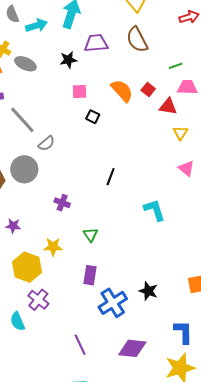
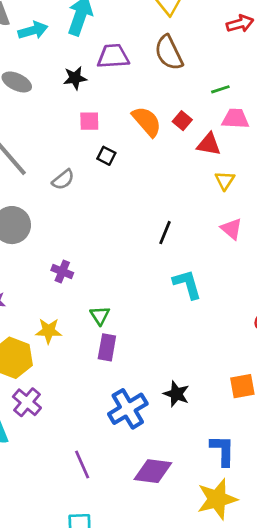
gray semicircle: (46, 143) -> (63, 180), moved
black line: (111, 177) -> (165, 233), moved
purple rectangle: (90, 275) -> (107, 347), moved

